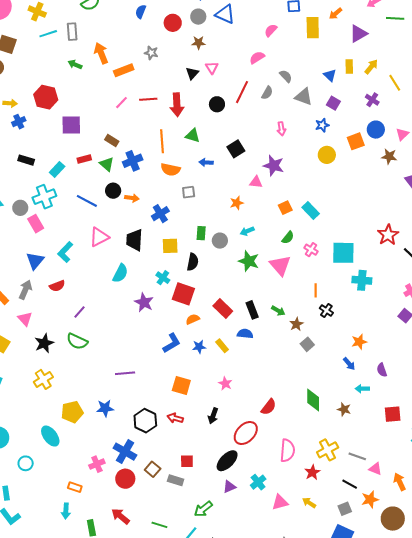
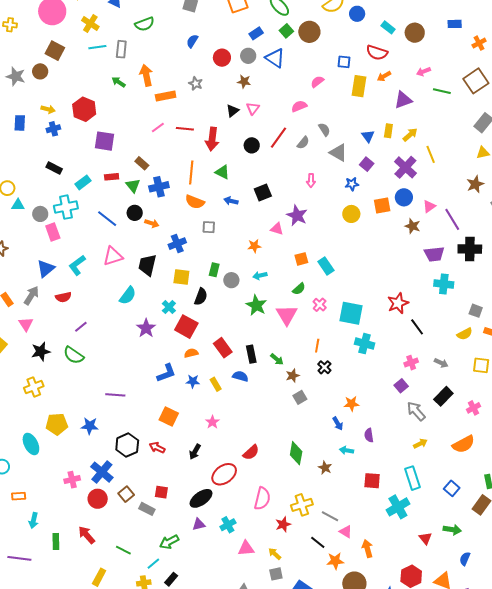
purple cross: (372, 100) -> (405, 167), size x1.6
orange rectangle: (75, 487) -> (19, 496), moved, turned -32
gray square: (345, 509) -> (276, 574), moved

